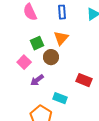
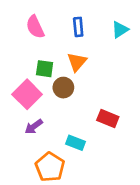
green square: (37, 43) -> (45, 69), turned 32
pink square: (24, 62) -> (27, 94), size x1.5
purple arrow: (37, 80) -> (34, 127), moved

